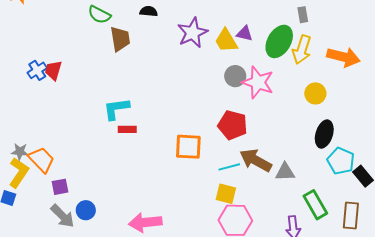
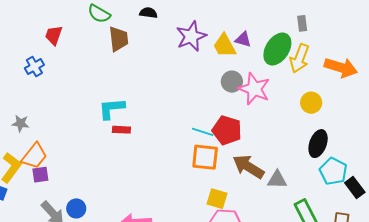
red trapezoid: (53, 70) -> (54, 35), moved
orange square: (188, 147) -> (205, 157), moved
gray star: (20, 152) -> (21, 123), moved
orange trapezoid: (41, 160) -> (34, 156), turned 80
cyan line: (229, 167) -> (203, 132), moved, turned 30
purple square: (60, 187) -> (40, 175), moved

